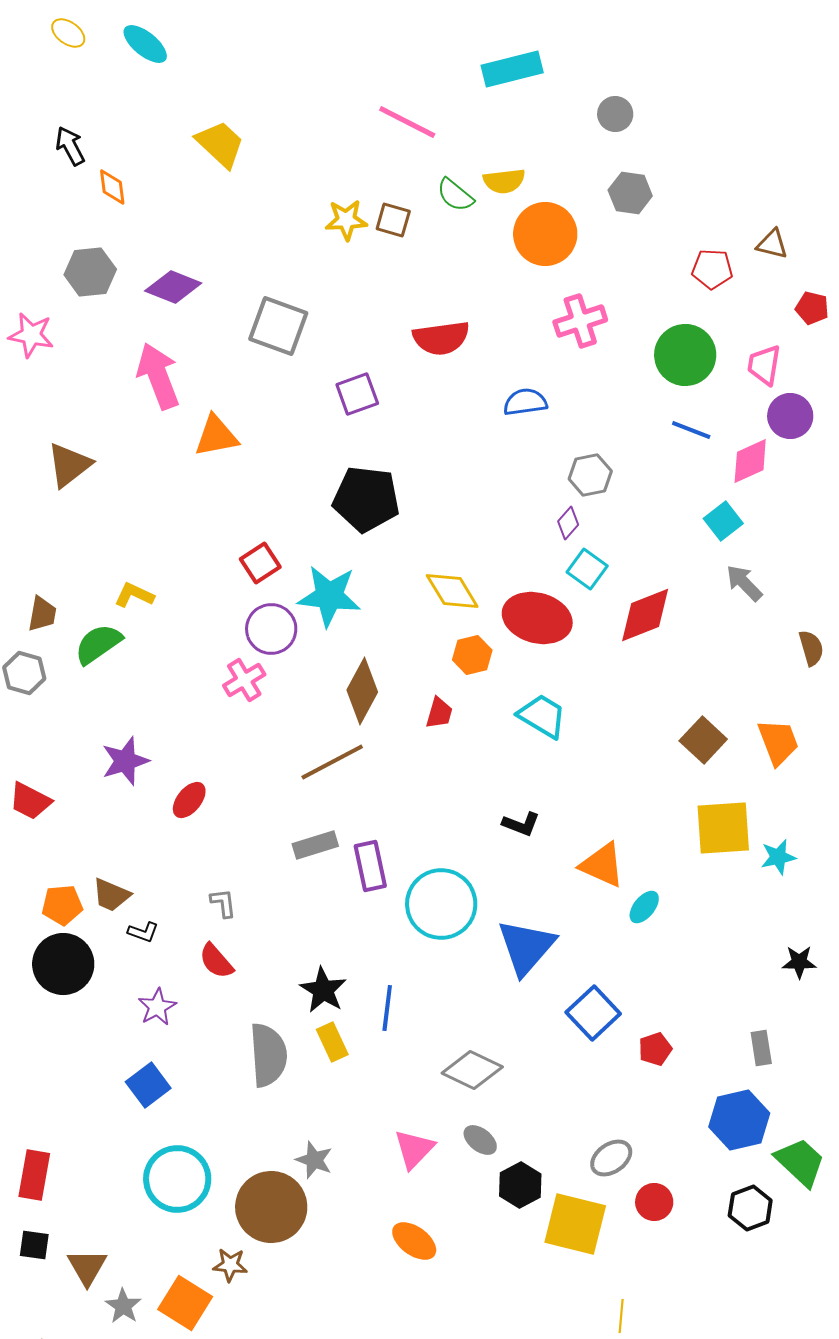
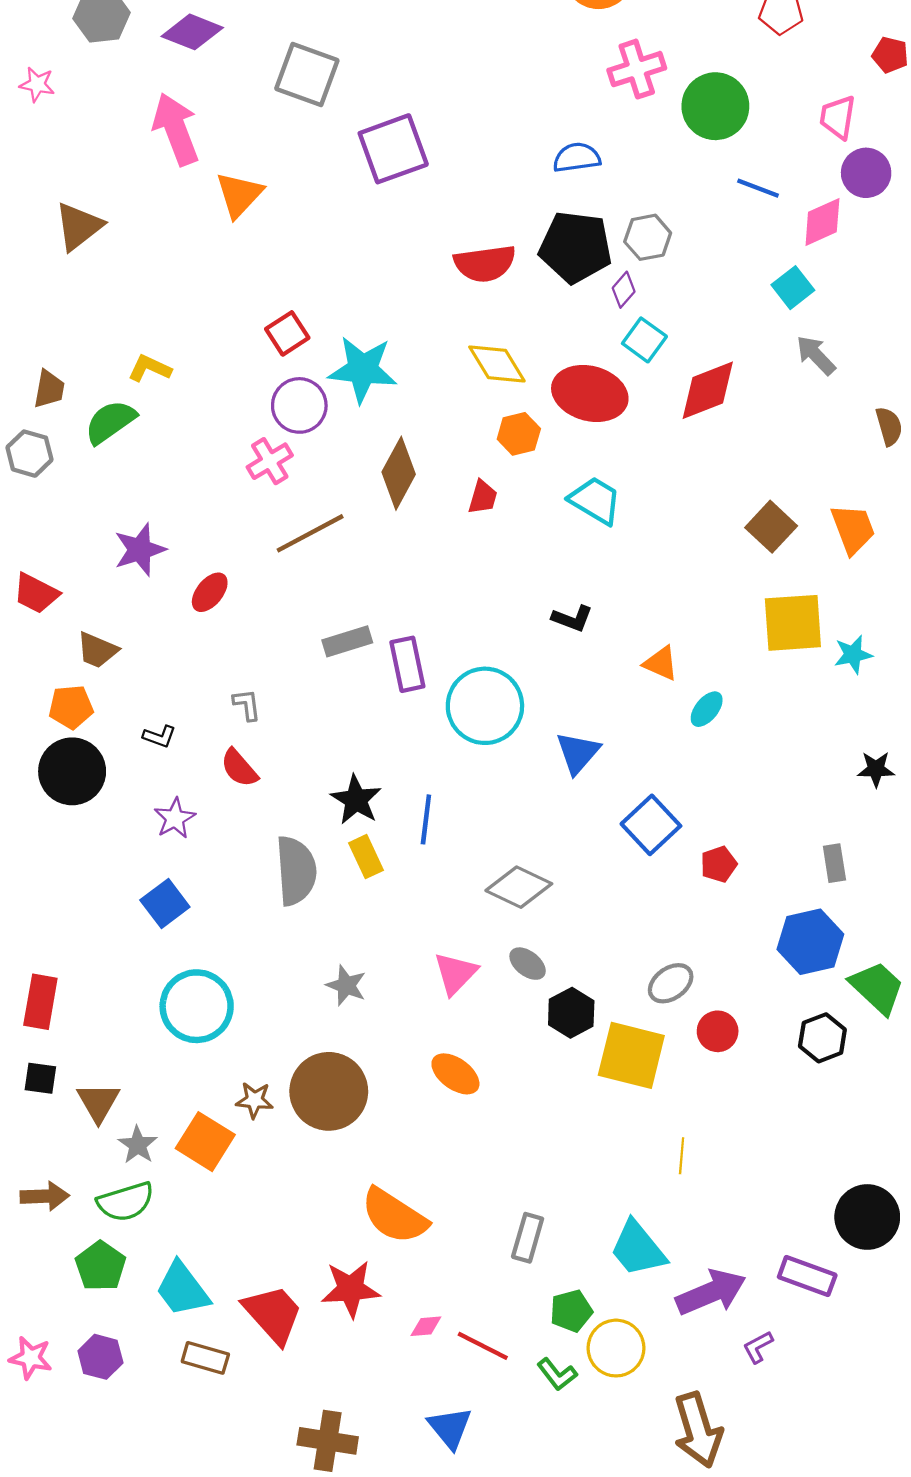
pink star: (31, 335) -> (37, 84), size x0.7
red semicircle: (441, 338) -> (485, 263), moved
green circle: (685, 355) -> (715, 106), moved
purple square: (357, 394) -> (393, 149), size x1.5
orange triangle: (216, 436) -> (239, 195), turned -36
black pentagon: (366, 499) -> (576, 247), moved
brown line: (332, 762) -> (310, 533), moved
orange triangle: (602, 865) -> (661, 663), size x0.7
brown trapezoid: (111, 895) -> (97, 650), moved
blue triangle: (526, 947) -> (578, 753), size x0.7
brown circle: (271, 1207) -> (329, 1091), moved

